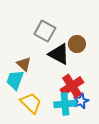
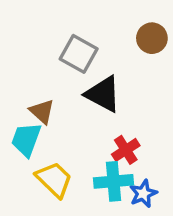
brown circle: (77, 44) -> (152, 38), moved
red cross: (72, 86) -> (126, 150), size x0.7
blue star: (81, 101) -> (143, 194), moved

